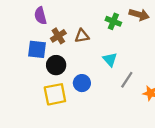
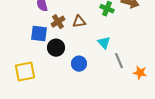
gray line: (127, 80) -> (119, 61), turned -56
yellow square: (55, 94) -> (25, 72), moved

